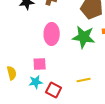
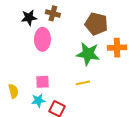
pink ellipse: (52, 34) -> (42, 39), moved
yellow line: (84, 80) -> (83, 83), moved

